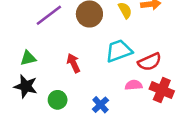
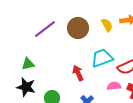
red arrow: (73, 63) -> (78, 73), moved

